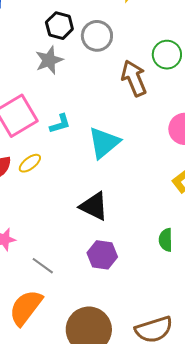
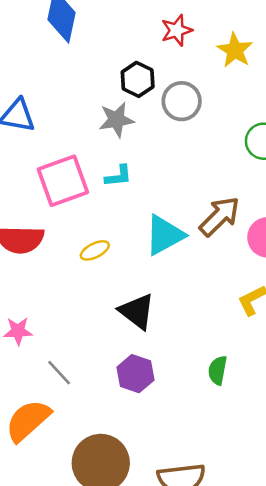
brown arrow: (134, 78) -> (220, 216), moved, turned 57
cyan L-shape: (60, 124) -> (118, 176), moved
yellow ellipse: (30, 163) -> (95, 250), moved

